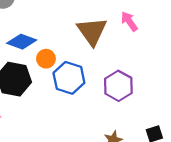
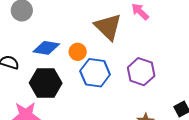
orange circle: (46, 59) -> (78, 52), moved

